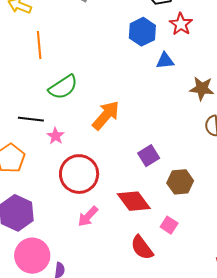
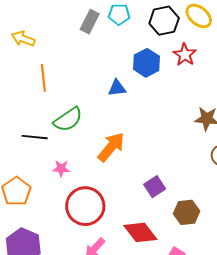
blue triangle: (165, 61) -> (117, 88), moved
black line: (31, 119) -> (35, 137), moved
pink star: (55, 136) -> (61, 168), turned -30

